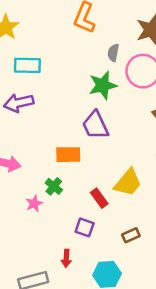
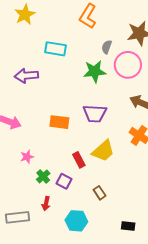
cyan rectangle: (27, 65) -> (56, 49), moved
purple trapezoid: (95, 125) -> (95, 114), moved, turned -70
green cross: (54, 186) -> (43, 176), moved
brown rectangle: (131, 235) -> (100, 193), turned 72

